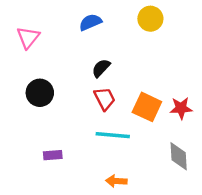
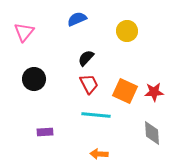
yellow circle: (150, 19) -> (127, 31), moved

